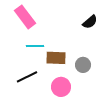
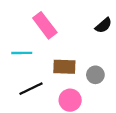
pink rectangle: (25, 17) -> (45, 25), moved
cyan line: (35, 46) -> (22, 53), moved

